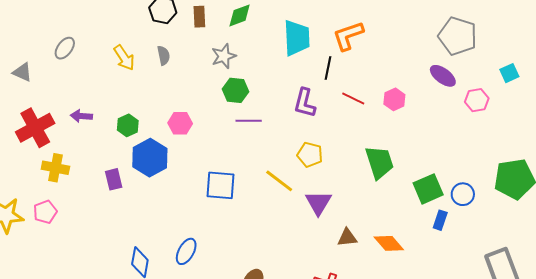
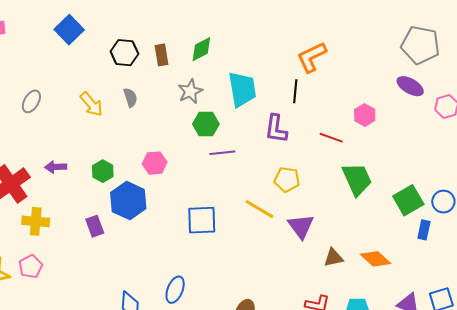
cyan trapezoid: (297, 38) -> (242, 89), moved
red line: (353, 98) -> (331, 138), moved

